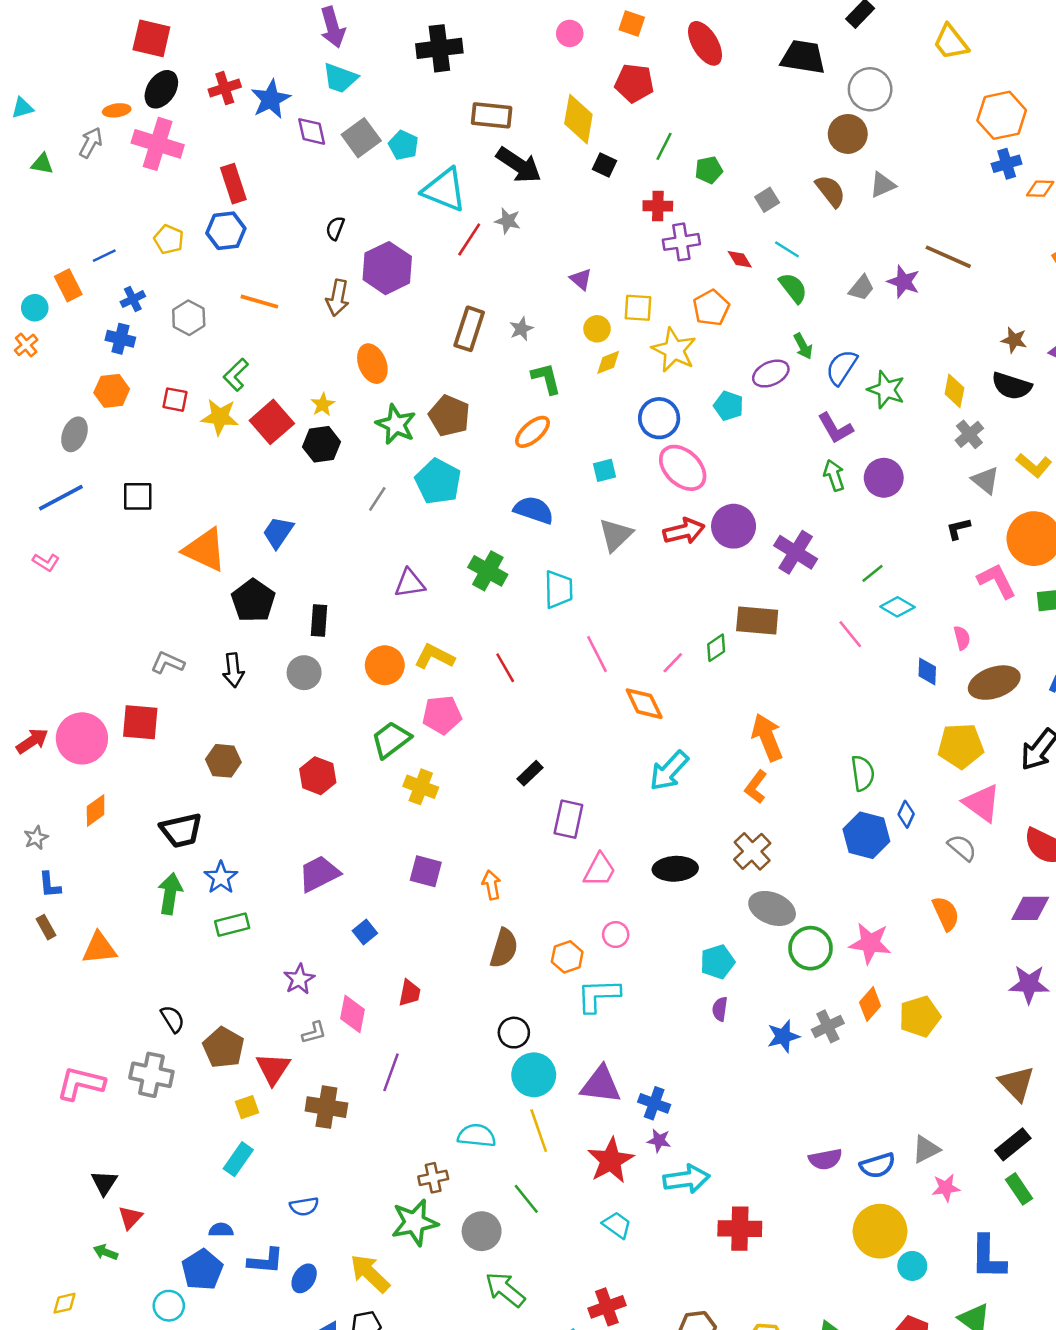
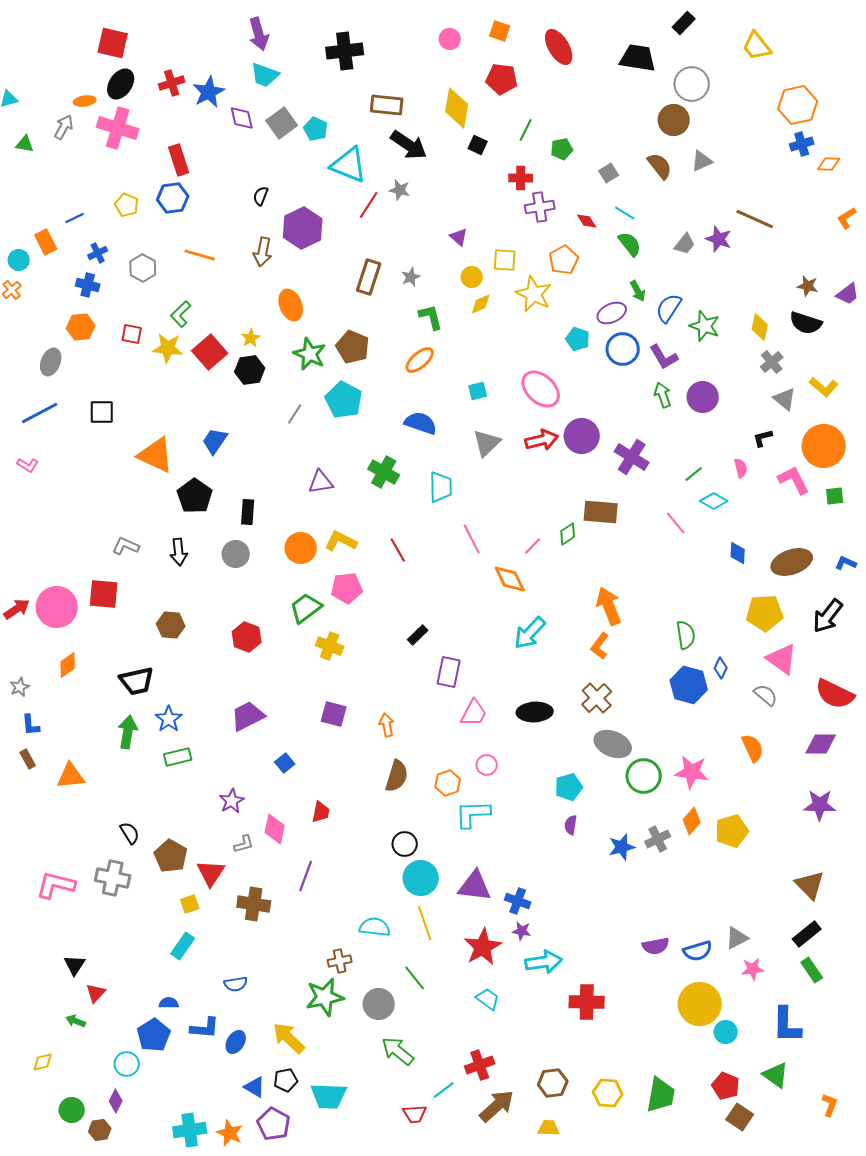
blue circle: (659, 418) -> (623, 349), moved
pink semicircle: (962, 638) -> (741, 468), moved

